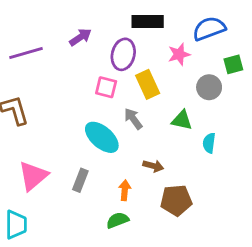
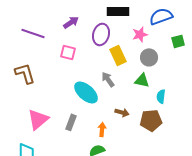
purple line: (26, 53) -> (33, 33), turned 35
pink square: (106, 87) -> (68, 52), moved
gray circle: (209, 87) -> (149, 57), moved
brown pentagon: (176, 200) -> (151, 120), moved

